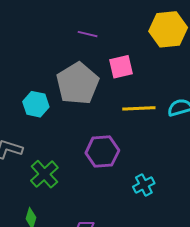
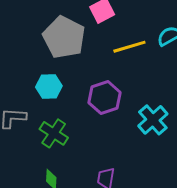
cyan hexagon: (36, 104) -> (49, 87), moved
cyan cross: (144, 185) -> (153, 120), size x1.4

